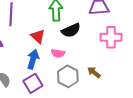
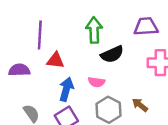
red triangle: (38, 36) -> (55, 60), moved, turned -35

